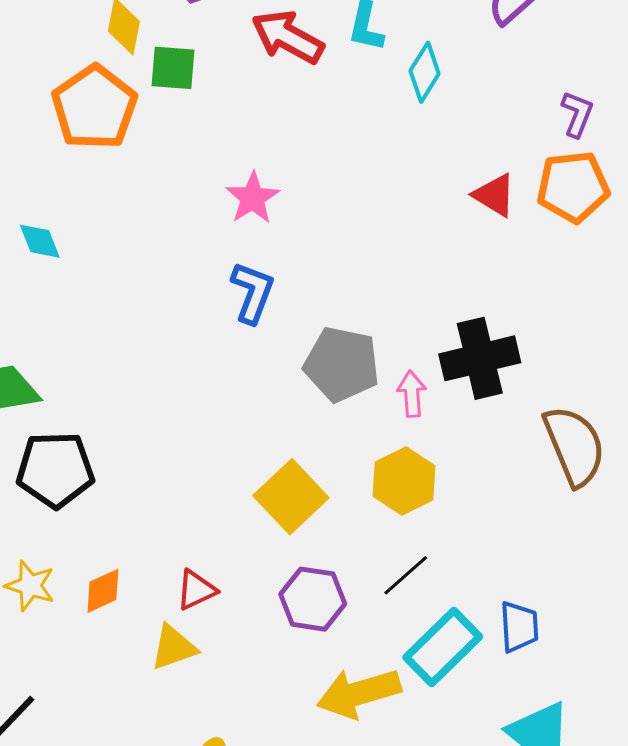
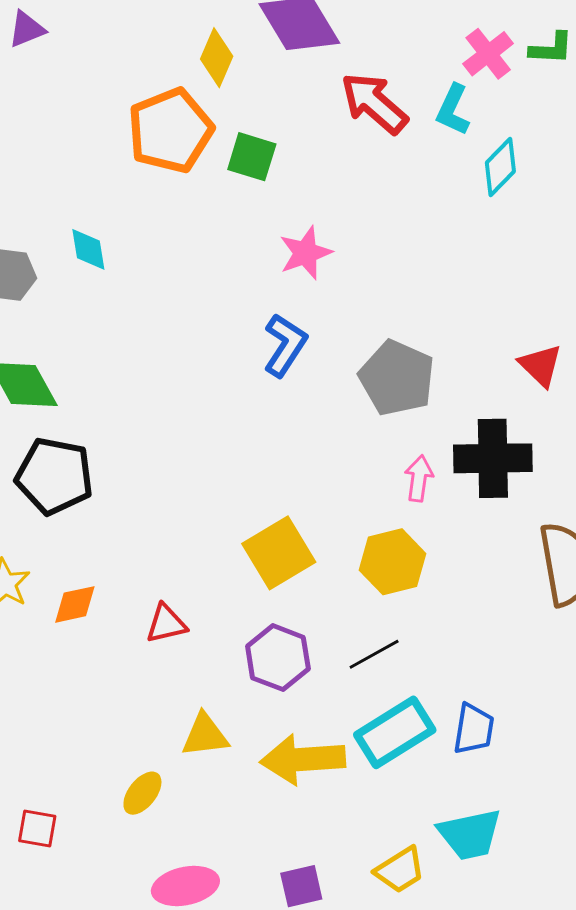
green square: (173, 68) -> (252, 157), moved
red triangle: (494, 195) -> (541, 365), moved
gray pentagon: (342, 364) -> (397, 378), moved
yellow triangle: (174, 647) -> (205, 735), moved

